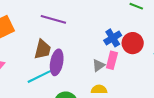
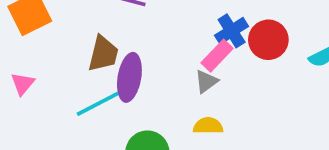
pink rectangle: (112, 60) -> (217, 56), moved, turned 30

